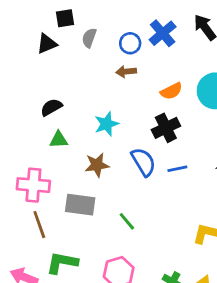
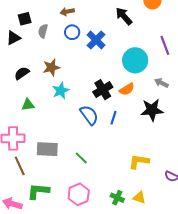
blue cross: (163, 33) -> (96, 40), moved
brown arrow: (126, 72) -> (67, 12), moved
orange semicircle: (171, 91) -> (127, 89), moved
black semicircle: (51, 107) -> (22, 73), moved
brown star: (97, 165) -> (51, 67), moved
blue line: (177, 169) -> (114, 118), turned -56

